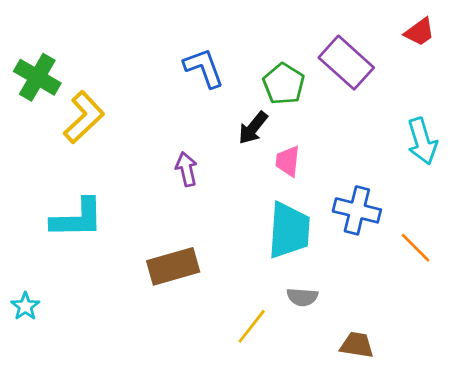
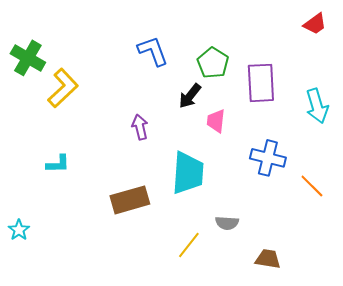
purple rectangle: (346, 63) -> (261, 83), moved, turned 45
cyan L-shape: (77, 218) -> (58, 164), size x0.6
cyan trapezoid: (289, 230) -> (188, 173), moved

